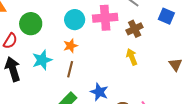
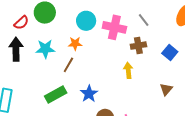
blue square: (166, 16) -> (170, 52), moved

